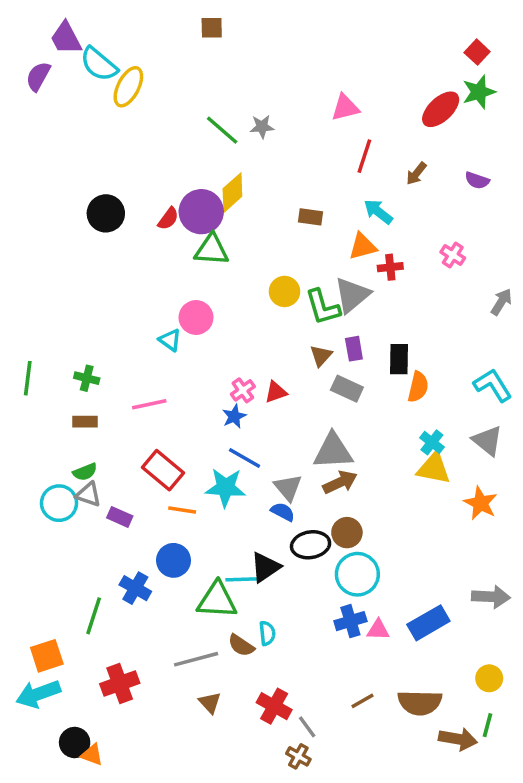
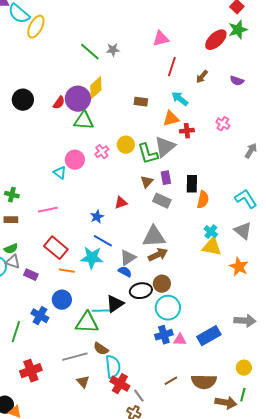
pink cross: (243, 390) -> (102, 152), moved
gray triangle: (288, 487) -> (128, 258), turned 36
cyan semicircle: (267, 633) -> (113, 367), moved, size x1.6

